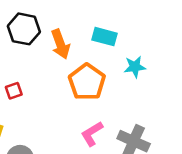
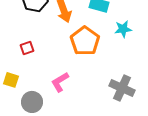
pink L-shape: (92, 134) -> (60, 82), moved

